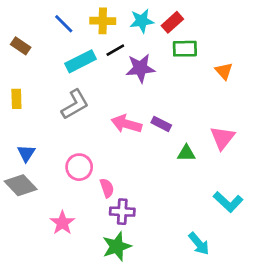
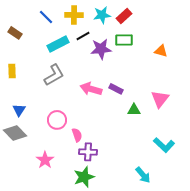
green rectangle: (185, 49) -> (124, 40), moved
orange triangle: (224, 71) -> (161, 51), turned -32

